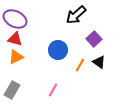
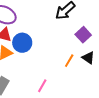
blue circle: (58, 50) -> (22, 43), moved

